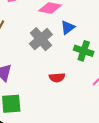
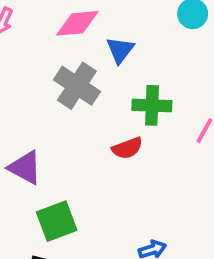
green cross: (84, 51) -> (152, 105), moved

